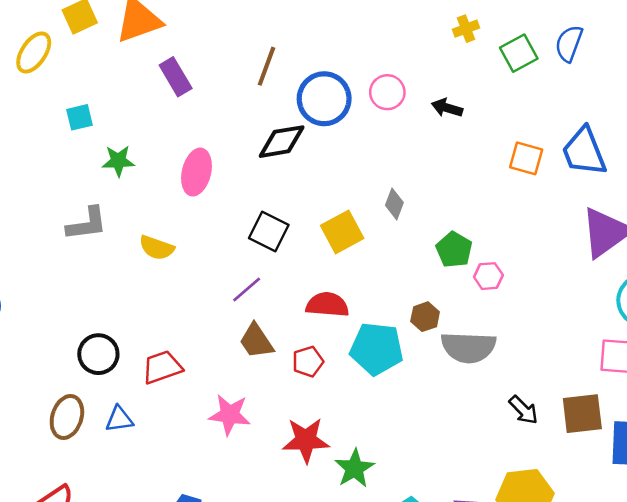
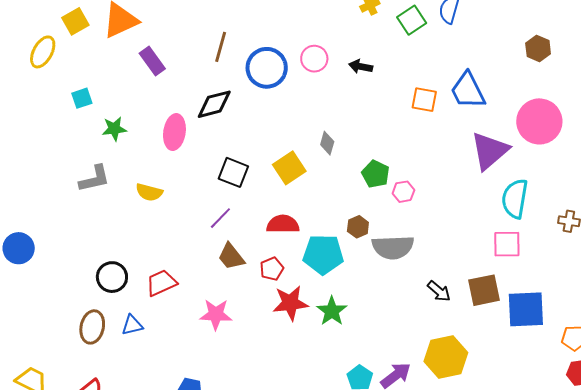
black diamond: (282, 142) -> (214, 104), moved
red star: (306, 440) -> (290, 303), moved
green star: (355, 468) -> (332, 311), moved

